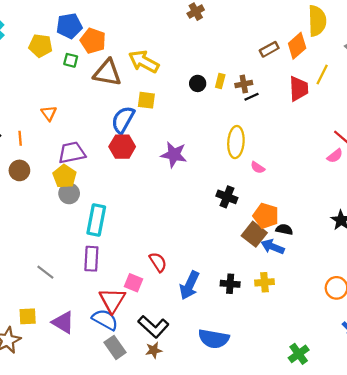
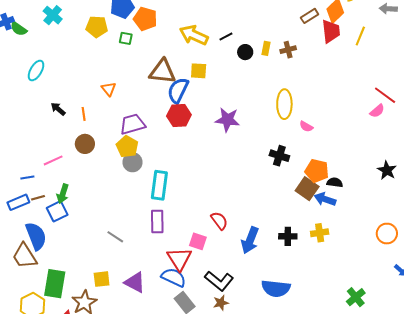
brown triangle: (107, 73) -> (162, 72), moved
red trapezoid: (299, 89) -> (331, 31), moved
black line: (251, 97) -> (226, 37), moved

